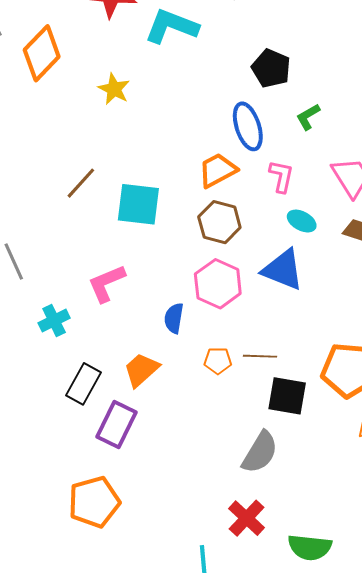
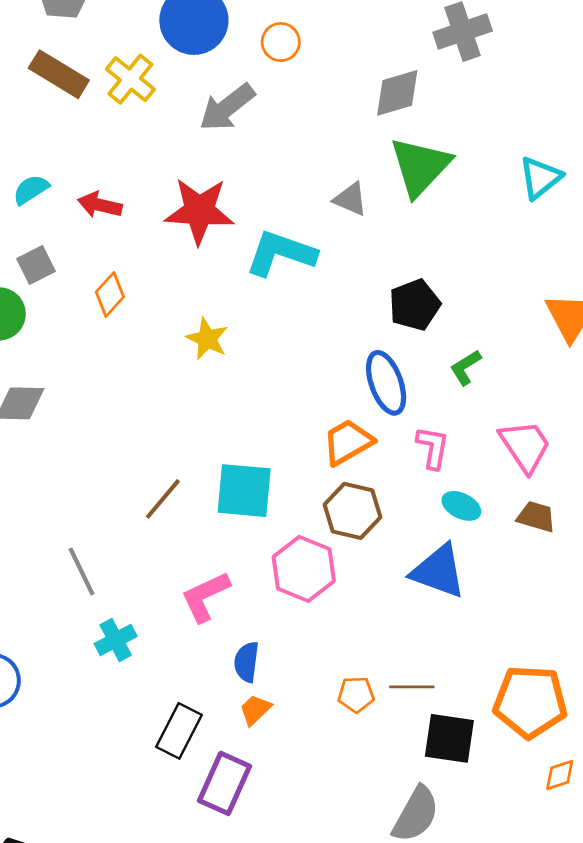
orange diamond: (42, 53) -> (110, 294), size x0.6
black pentagon: (271, 68) -> (415, 305), turned 30
brown line: (81, 183) -> (163, 499), moved
pink hexagon: (218, 284) -> (304, 569), moved
blue semicircle: (174, 318) -> (247, 662), moved
cyan cross: (54, 320) -> (116, 640), moved
orange trapezoid: (141, 370) -> (255, 710), size x0.7

